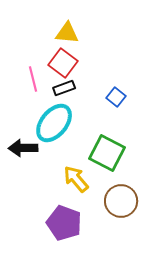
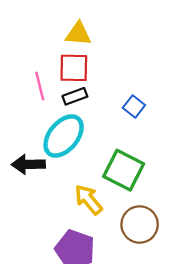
red square: (63, 63) -> (74, 68), turned -36

